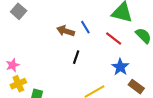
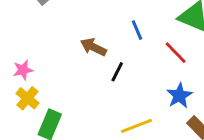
brown arrow: (66, 31) -> (93, 47), moved
yellow cross: (18, 84) -> (27, 98), turned -35

